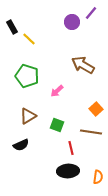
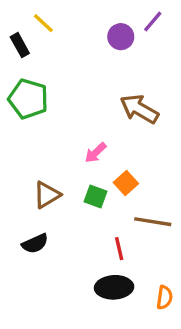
yellow line: (29, 39) -> (43, 23), moved
green pentagon: (27, 76) -> (28, 99), moved
orange square: (96, 109) -> (126, 183), moved
green square: (57, 125) -> (96, 196), moved

